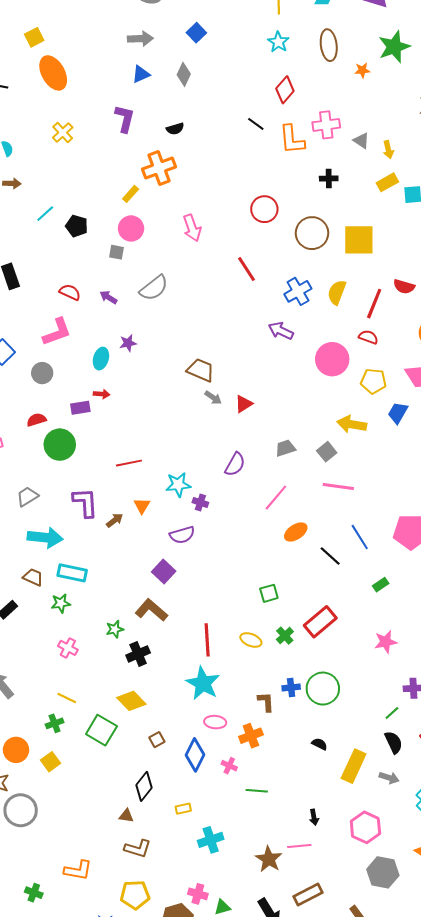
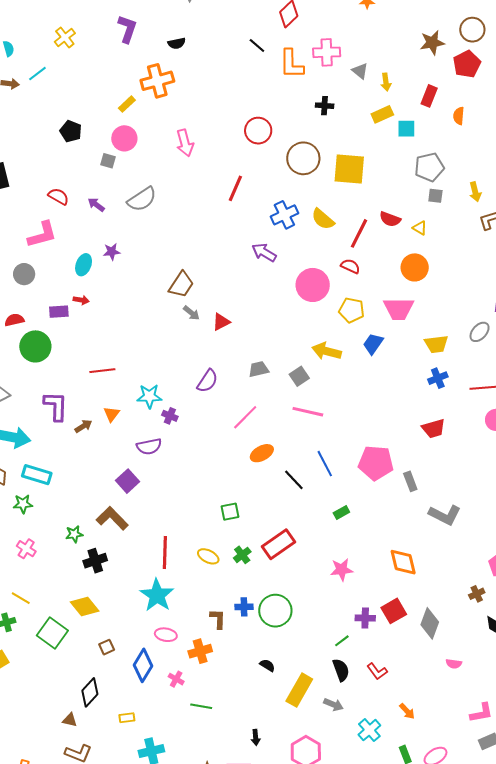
cyan line: (45, 214) -> (37, 74), moved
red line: (246, 269) -> (235, 188), turned 52
yellow semicircle: (337, 292) -> (323, 219), turned -75
brown trapezoid: (201, 370) -> (181, 285), turned 96

